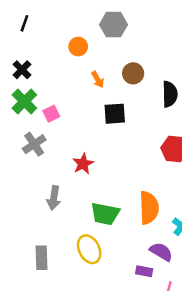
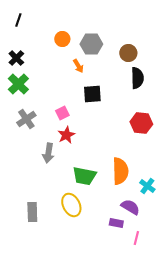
gray hexagon: (114, 25) -> (91, 44), moved
brown circle: (133, 73) -> (128, 53), moved
pink square: (51, 114) -> (62, 113), moved
gray arrow: (54, 198) -> (48, 153), moved

